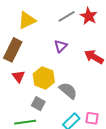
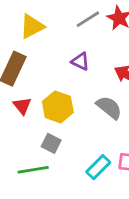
purple triangle: (61, 46) -> (80, 61), turned -48
gray semicircle: (68, 91) -> (109, 107), moved

